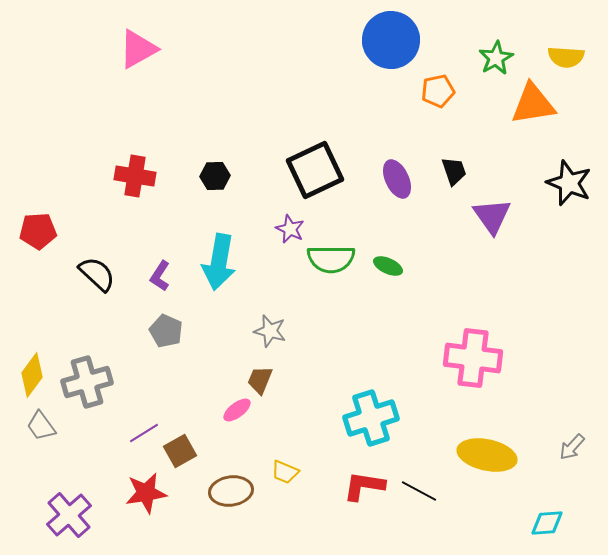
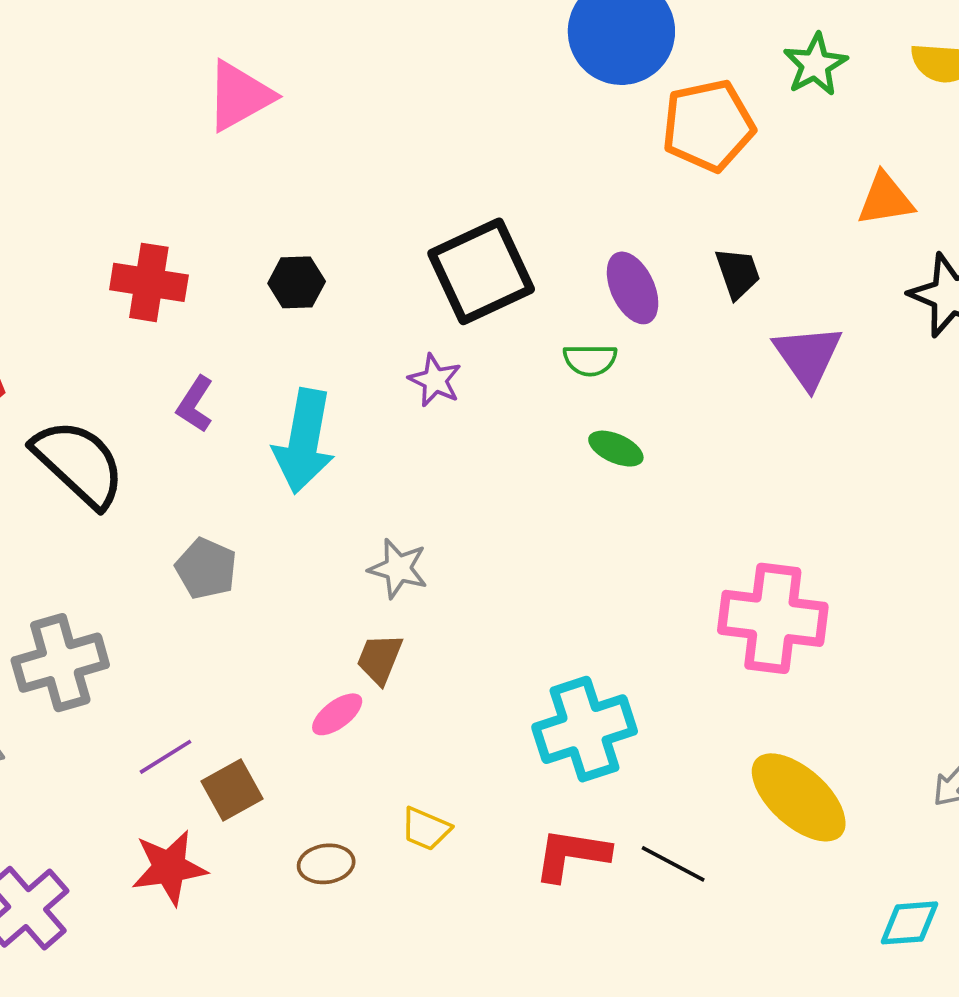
pink triangle: (138, 49) -> (239, 96), moved
orange pentagon: (438, 91) -> (708, 125), size x1.5
orange triangle: (533, 104) -> (885, 199), moved, size x0.7
green semicircle: (331, 259) -> (590, 360), moved, size x0.6
black semicircle: (97, 274) -> (79, 463), size x1.4
purple L-shape: (160, 276) -> (195, 404), moved
yellow ellipse: (487, 455) -> (799, 797), turned 30
brown ellipse: (231, 491) -> (326, 864), size x0.7

